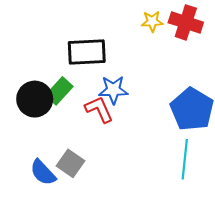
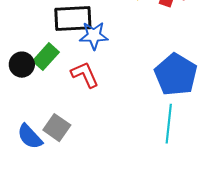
blue star: (113, 90) -> (94, 36), moved
black circle: (35, 99) -> (22, 65), size x0.7

